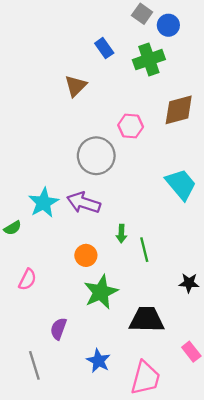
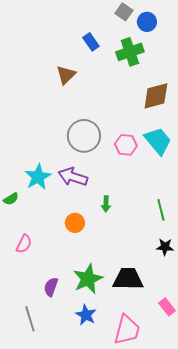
pink hexagon: (131, 126) -> (126, 145), moved
cyan trapezoid: (181, 184) -> (158, 141), moved
green line: (144, 250) -> (161, 210), moved
green star: (101, 292) -> (88, 279), moved

